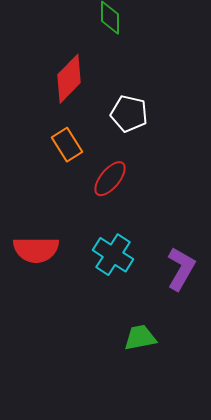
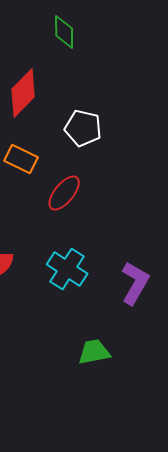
orange rectangle: (67, 145) -> (21, 159), turned -32

